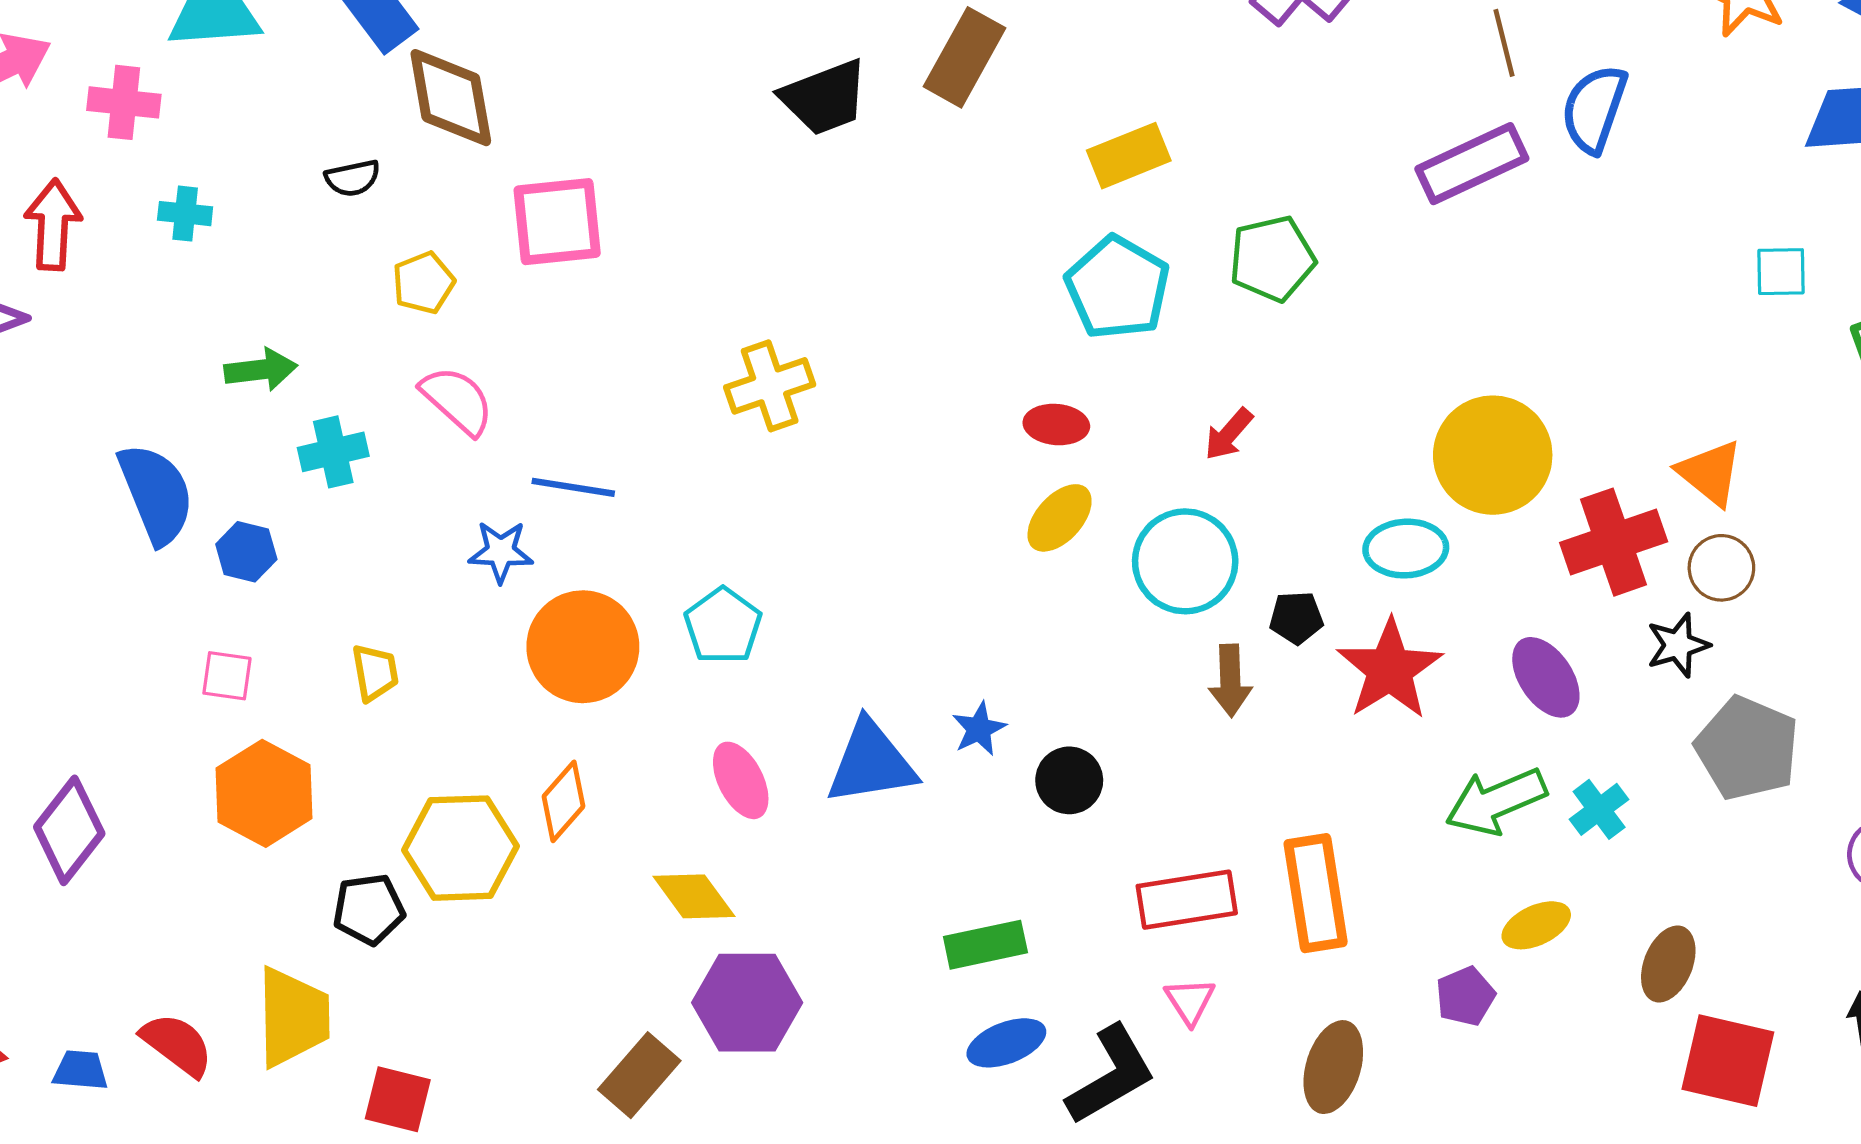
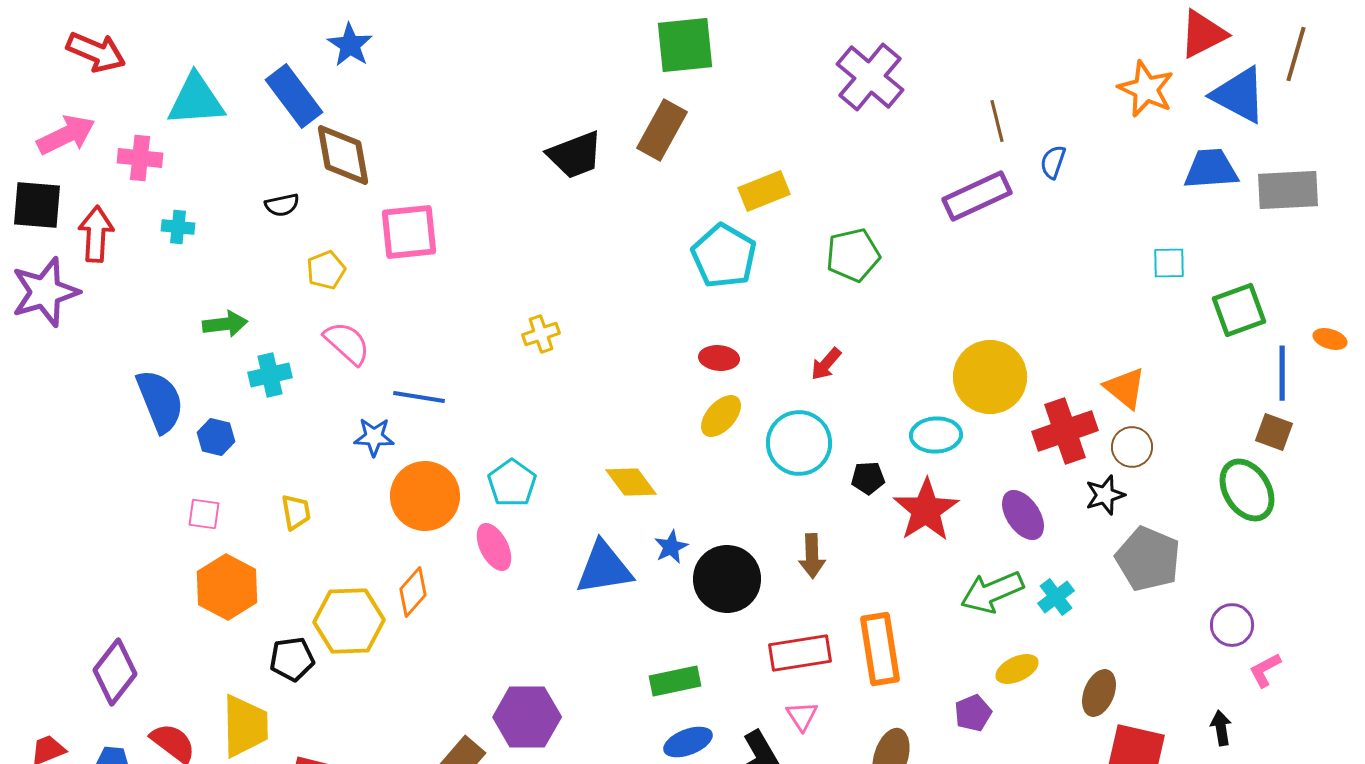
blue semicircle: (1594, 109) -> (1053, 162), size x0.6
cyan pentagon: (1118, 288) -> (724, 256), moved
yellow cross: (770, 386) -> (541, 334), size x0.7
brown arrow: (1230, 681) -> (812, 556), moved
pink ellipse: (741, 780) -> (494, 547), moved
black circle: (1069, 780) -> (727, 579), size x1.6
purple diamond: (69, 830) -> (115, 672), moved
yellow diamond: (694, 896) -> (631, 482), moved

